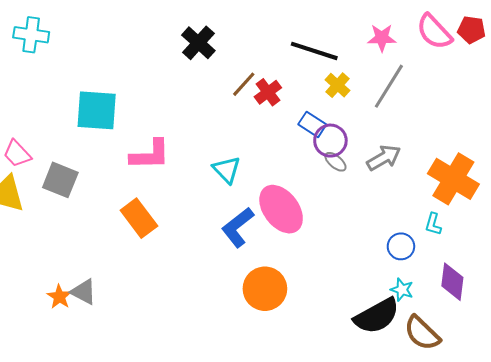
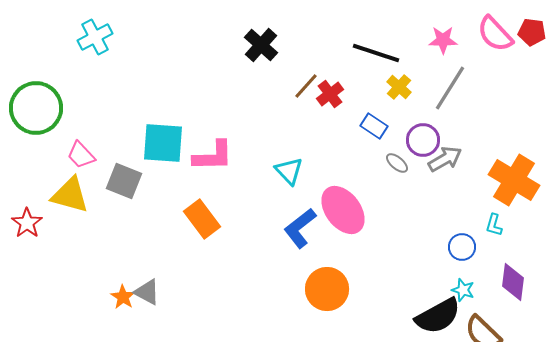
cyan cross: (31, 35) -> (95, 37), turned -36
cyan square: (97, 110) -> (163, 143), moved
purple circle: (330, 141) -> (423, 140), moved

